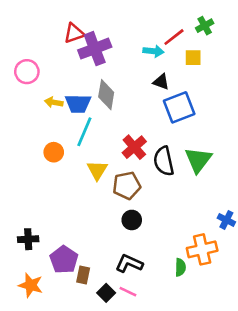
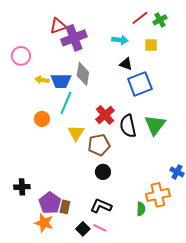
red line: (174, 37) -> (140, 18), moved
brown rectangle: (83, 275) -> (65, 207), moved
orange star: (31, 285) -> (44, 223), moved

